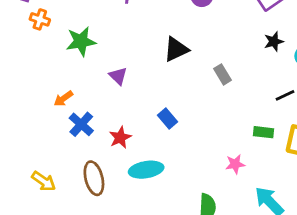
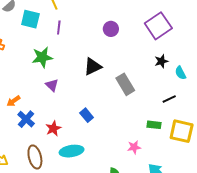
green star: (81, 41) -> (42, 57), moved
gray rectangle: (223, 74) -> (125, 84), size x1.5

